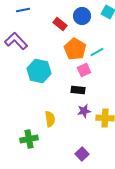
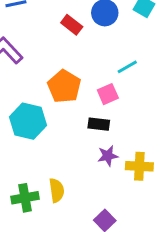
orange pentagon: (75, 49) -> (64, 86), moved
cyan hexagon: (39, 71) -> (28, 121), moved
yellow semicircle: (50, 119) -> (57, 190), moved

